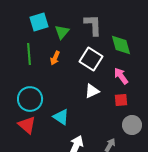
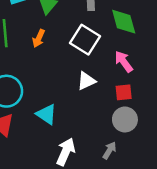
gray circle: (132, 125) -> (125, 119), moved

